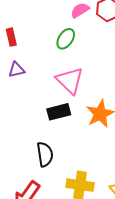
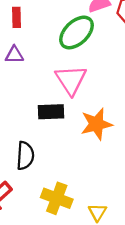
green ellipse: (66, 39) -> (77, 32), size x1.5

